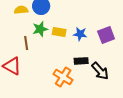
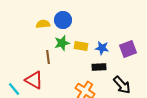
black rectangle: (81, 61) -> (99, 67), moved

